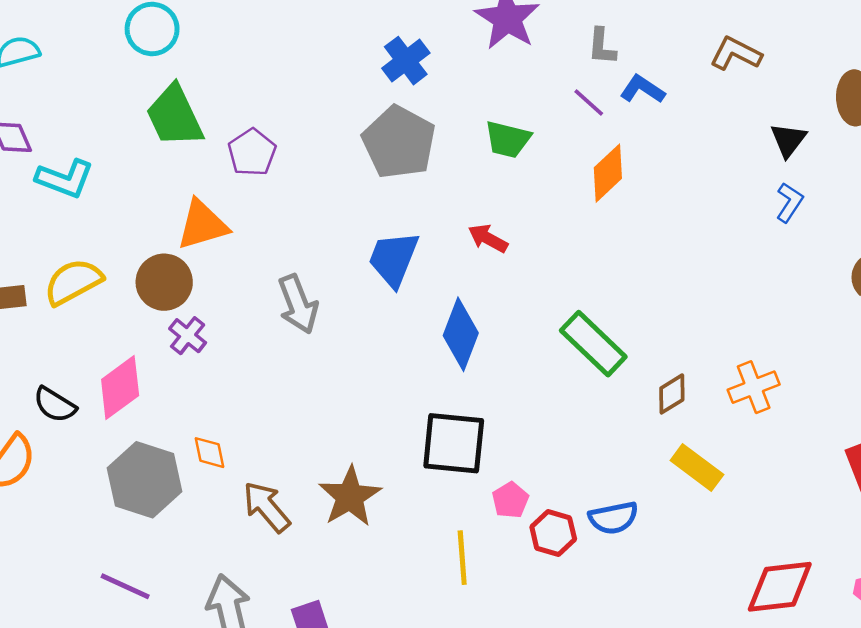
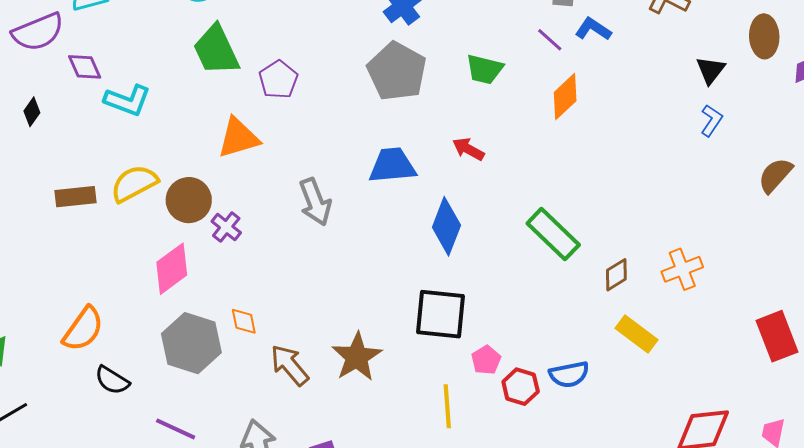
blue trapezoid: (394, 259) -> (392, 165), turned 63
brown circle: (164, 282) -> (189, 200), moved
black semicircle: (55, 405) -> (112, 380), moved

